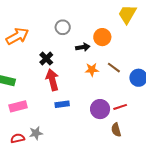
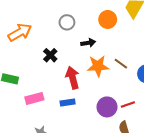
orange circle: (102, 37) -> (108, 19), moved
orange star: (92, 70) -> (98, 66), size x1.5
red arrow: (52, 80) -> (73, 78), moved
pink rectangle: (18, 106) -> (34, 98), moved

